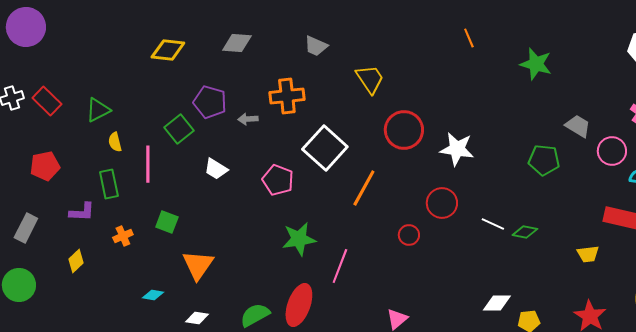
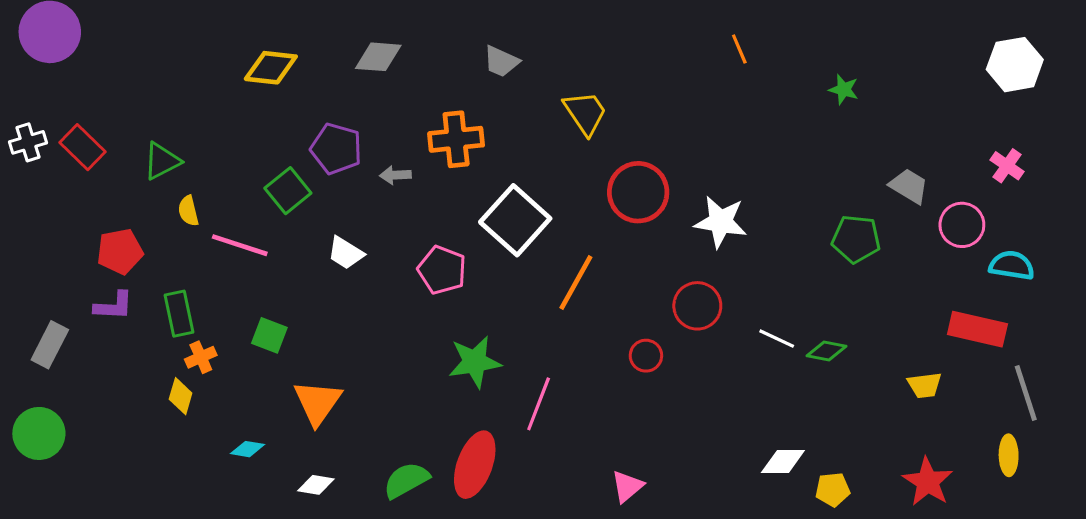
green star: (536, 64) -> (844, 89), size x0.6
pink line: (148, 164) -> (240, 245), turned -72
red pentagon: (45, 166) -> (120, 251), moved
green rectangle: (109, 184) -> (179, 314), moved
purple L-shape: (82, 212) -> (114, 306), moved
yellow diamond: (76, 261) -> (181, 396), moved, turned -30

